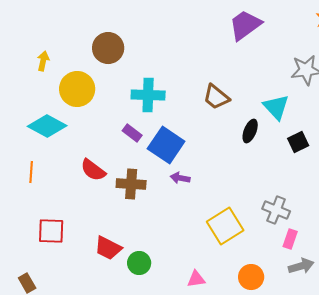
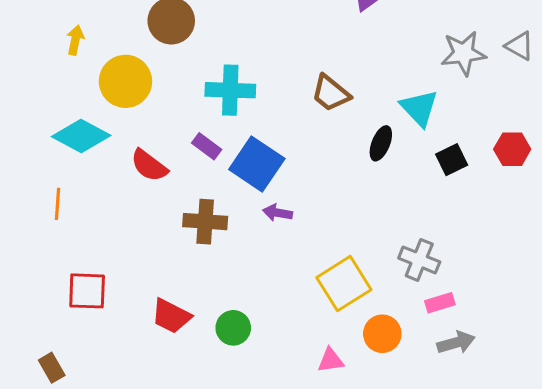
red semicircle: (93, 170) -> (149, 165), moved
pink rectangle: (290, 239) -> (440, 303), turned 54
green circle: (139, 263) -> (233, 328), moved
orange circle: (251, 277) -> (382, 334), moved
pink triangle: (196, 279) -> (331, 360), moved

